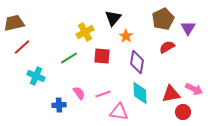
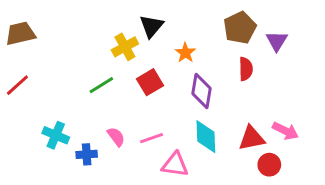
black triangle: (113, 18) -> (151, 26), moved
red line: (22, 47) -> (17, 85), moved
red semicircle: (167, 47) -> (246, 69), turned 119
red square: (102, 56) -> (150, 82), turned -36
cyan cross: (36, 76) -> (56, 135), moved

